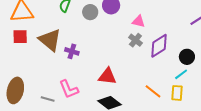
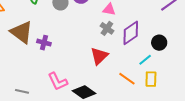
cyan line: (181, 74) -> (145, 60), moved
red triangle: (107, 76) -> (99, 56), moved, turned -48
pink L-shape: (69, 89) -> (58, 81), moved

